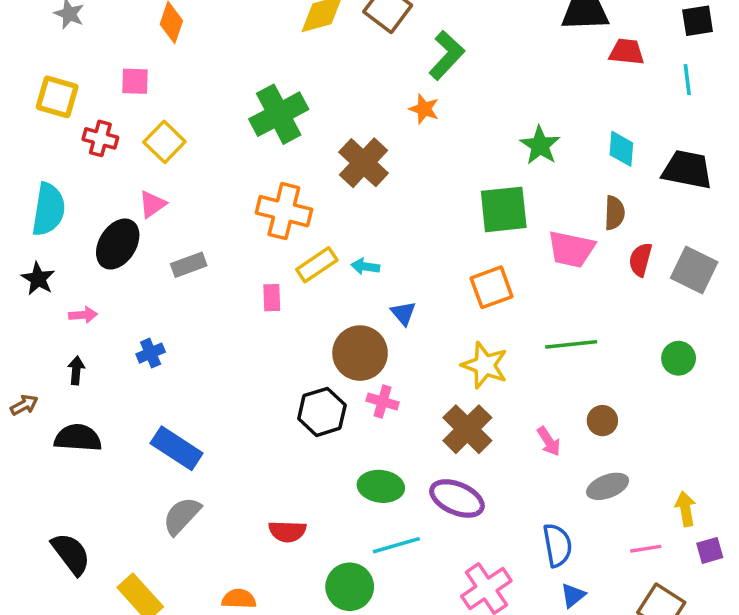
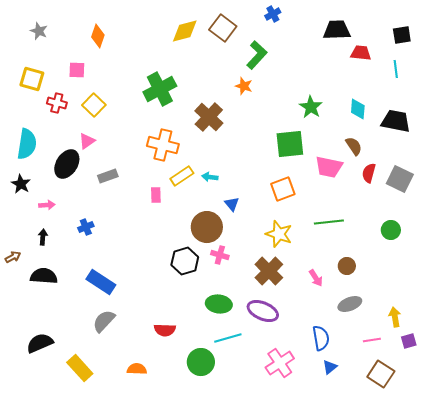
brown semicircle: (615, 213) -> (354, 146), turned -36
black semicircle: (71, 554) -> (40, 343), turned -76

